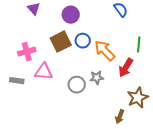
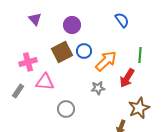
orange arrow: (105, 51) -> (106, 61), turned 90
gray rectangle: (17, 81) -> (18, 91), turned -64
gray circle: (77, 85) -> (66, 109), moved

